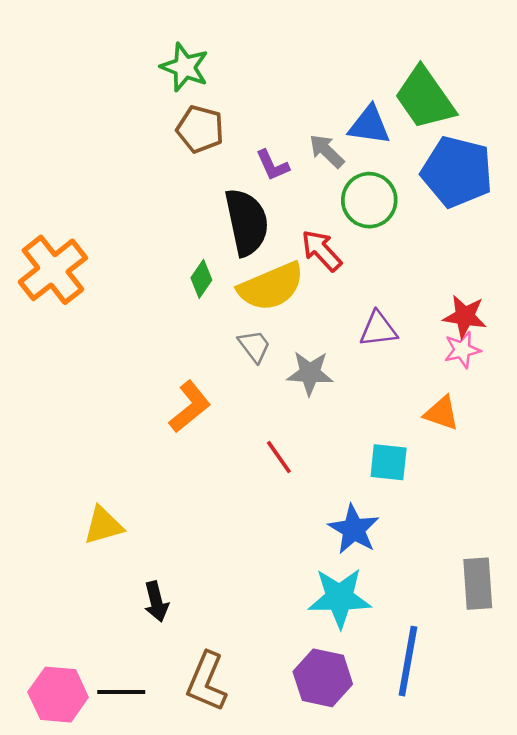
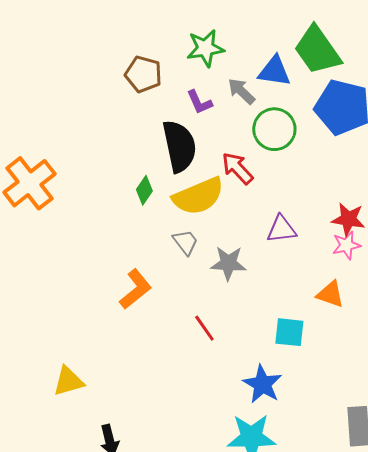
green star: (185, 67) -> (205, 48), moved, turned -30

